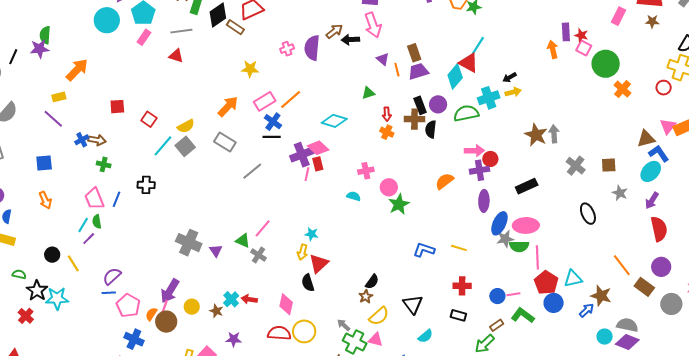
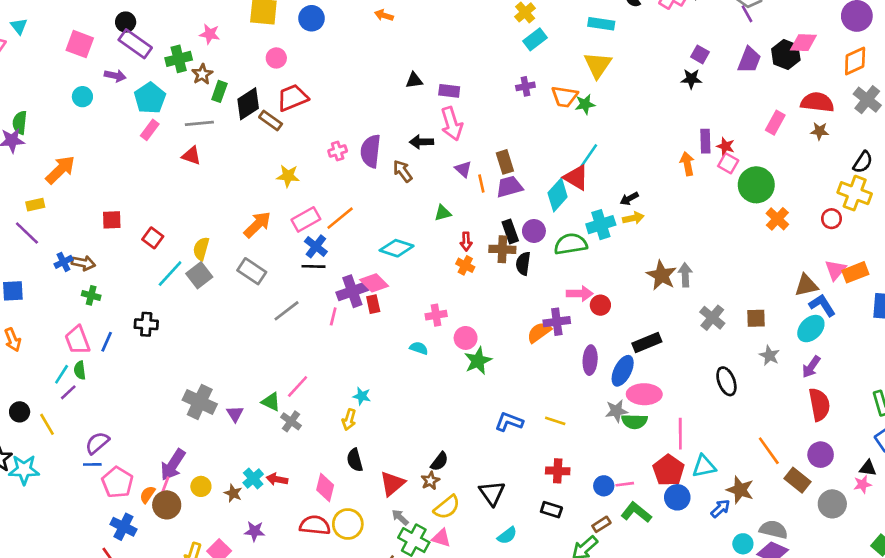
cyan circle: (107, 20) -> (82, 97), moved, size x0.6
brown arrow: (334, 31) -> (403, 171), moved, turned -90
yellow semicircle: (186, 126) -> (201, 249), turned 132
purple cross: (480, 170) -> (557, 322), moved
pink line: (307, 174) -> (333, 316), moved
blue ellipse: (499, 223) -> (623, 371), moved
pink line: (537, 257) -> (680, 434), moved
red triangle: (319, 263) -> (392, 484), moved

